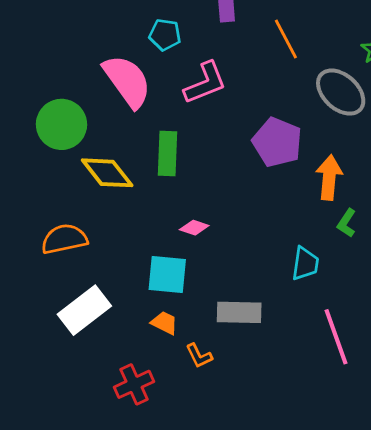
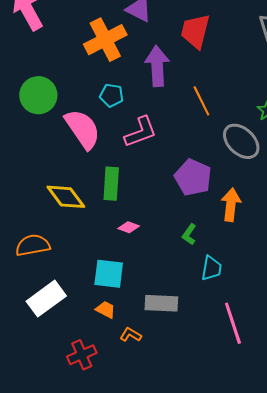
green circle: (61, 124) -> (38, 95), moved
green L-shape: (347, 223) -> (189, 234), moved
pink diamond: (194, 228) -> (129, 227), moved
orange L-shape: (199, 356) -> (131, 335), turned 145

